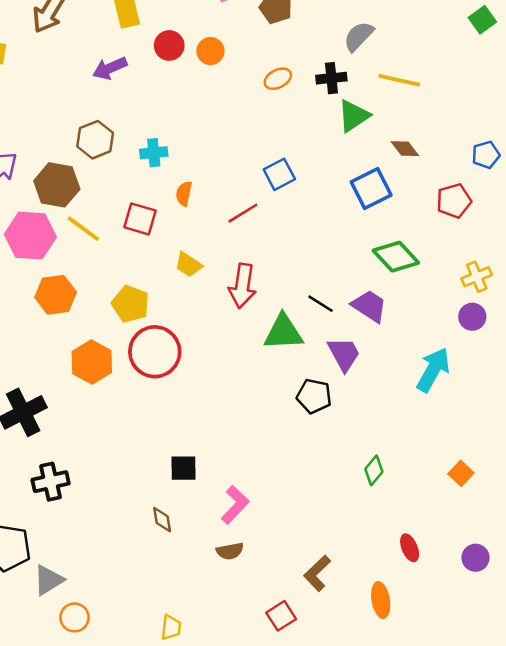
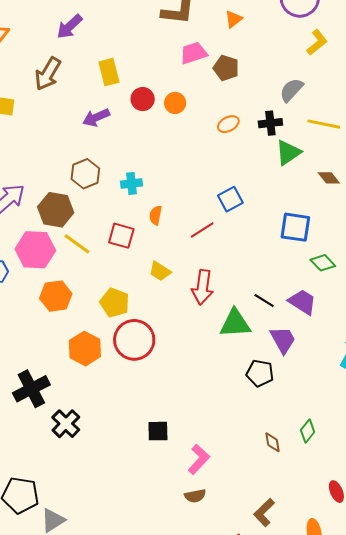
blue square: (371, 188) -> (295, 227), moved, turned 36
green diamond: (396, 257) -> (323, 263), size x0.7
black cross: (51, 482) -> (66, 424), moved, turned -32
brown diamond: (162, 520) -> (272, 442), moved

